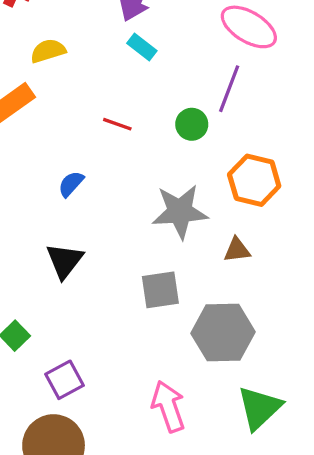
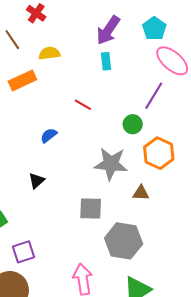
cyan rectangle: (142, 47) -> (106, 61), turned 36
green circle: (192, 124) -> (133, 124), moved
black triangle: (65, 261) -> (37, 181), size x0.7

